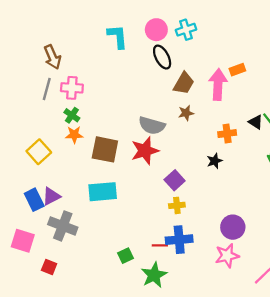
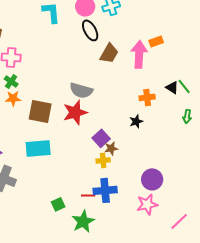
brown star: (186, 113) -> (111, 148), moved

